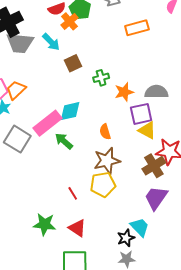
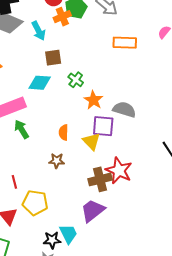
green cross: (101, 78) -> (76, 80), turned 35
orange star: (124, 92) -> (93, 100), turned 30
cyan diamond: (70, 111) -> (40, 83), moved
yellow triangle: (147, 130) -> (91, 141), moved
brown star: (107, 161) -> (57, 161), size x0.6
yellow pentagon: (103, 184) -> (35, 203), moved

